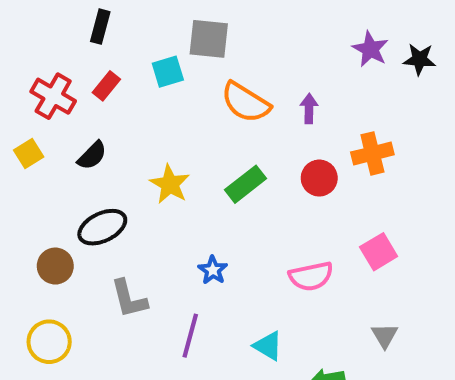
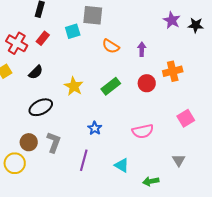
orange semicircle: (246, 102) -> (111, 46), size x0.7
pink square: (379, 252) -> (186, 118), moved
brown circle: (55, 266) -> (29, 142), moved
gray L-shape: (129, 299) -> (54, 142), turned -145

